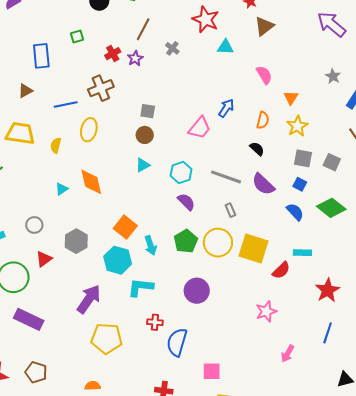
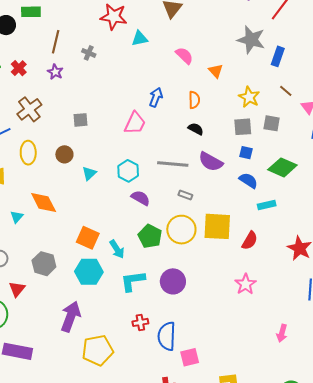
red cross: (113, 54) -> (19, 68), moved
gray star: (333, 76) -> (251, 40), size x1.8
yellow star: (297, 126) -> (249, 97), moved
brown circle: (145, 135) -> (64, 154), moved
gray rectangle: (230, 210) -> (185, 195), turned -32
cyan rectangle: (302, 253) -> (267, 205), moved
cyan L-shape: (140, 287) -> (133, 281), moved
pink arrow: (288, 354) -> (282, 333), moved
pink square: (212, 371) -> (190, 357), moved

